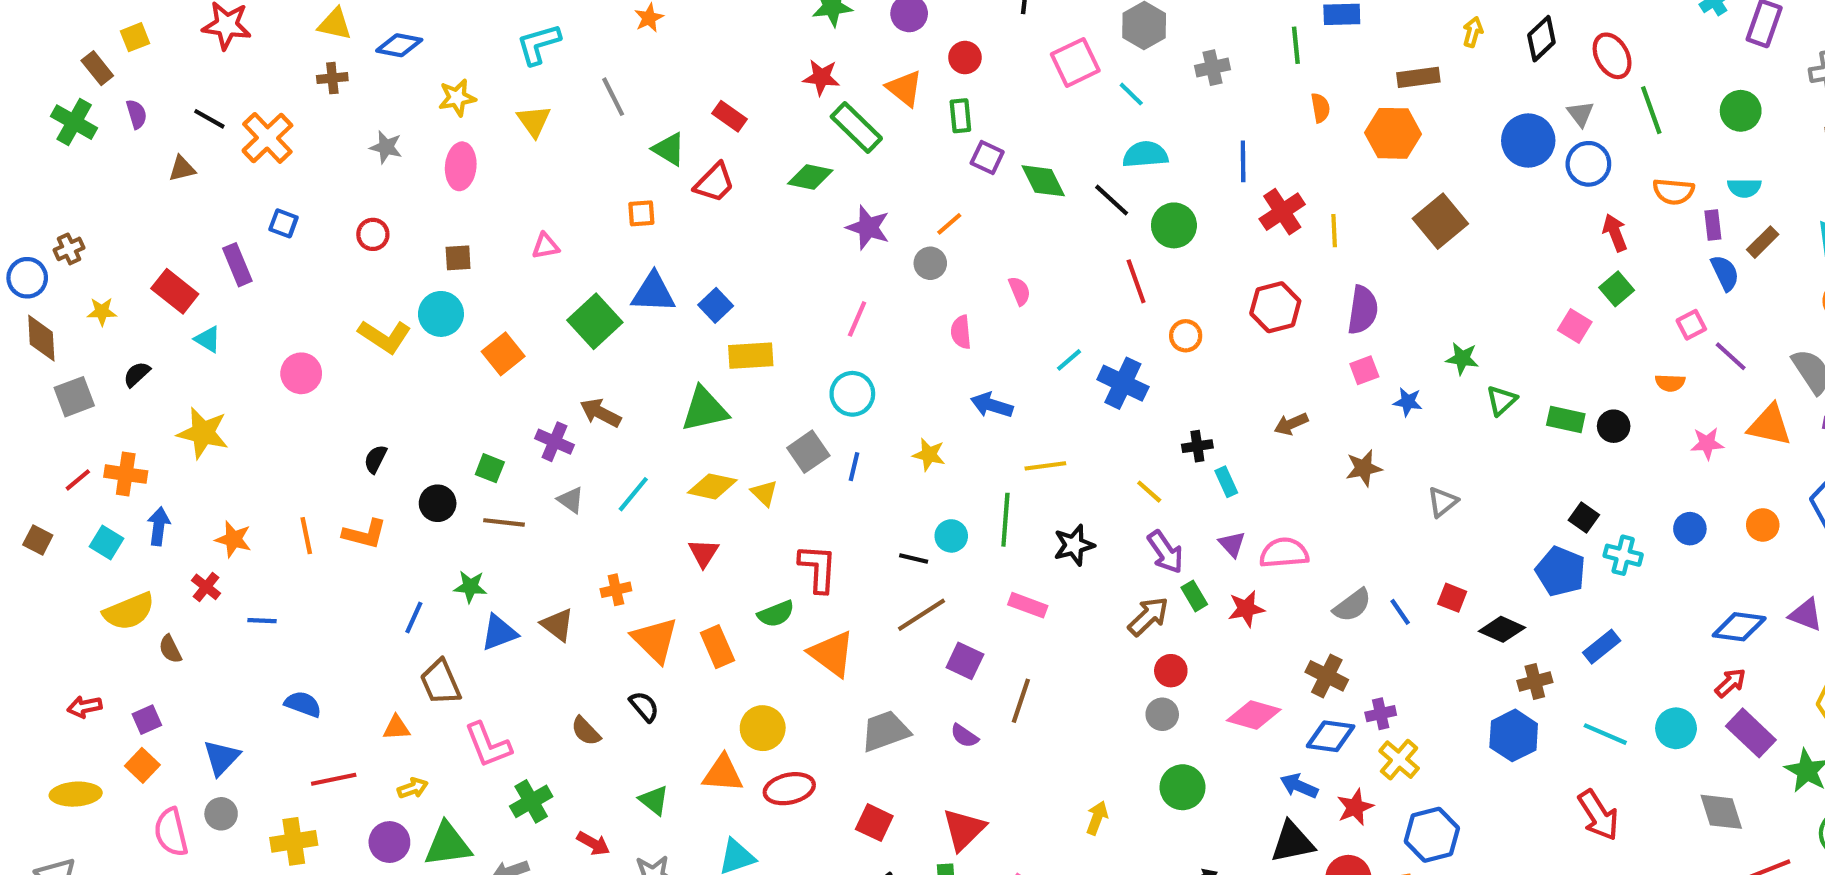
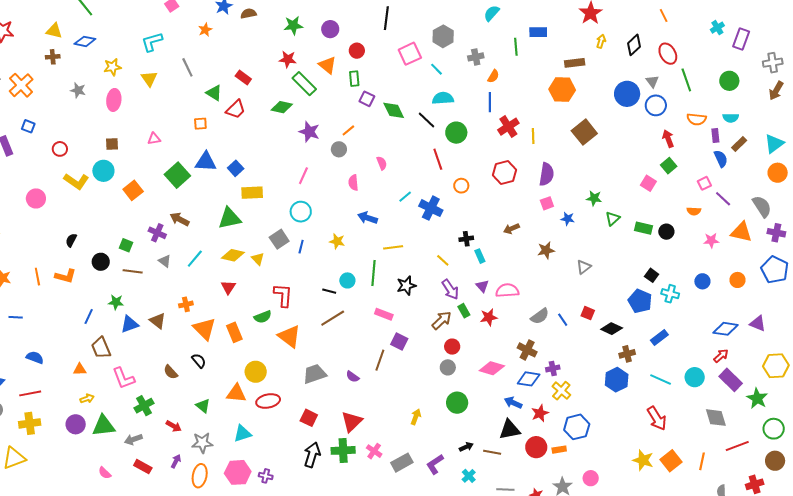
orange semicircle: (1320, 108) -> (493, 76), moved, turned 40
red circle: (373, 234) -> (60, 149), moved
purple square: (965, 661) -> (399, 342), moved
red line: (334, 779) -> (30, 393), moved

